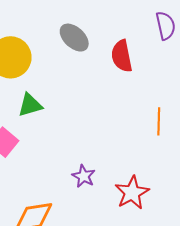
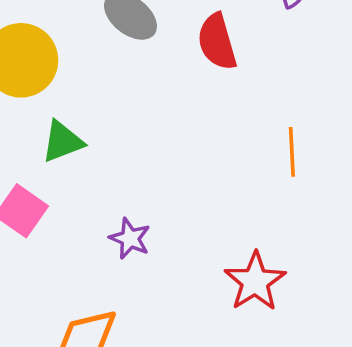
purple star: (84, 176) -> (130, 238), moved

